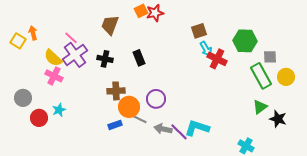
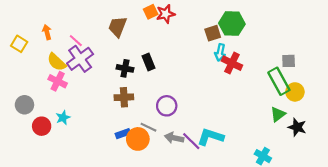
orange arrow: (33, 33) -> (47, 32), moved
green hexagon: (245, 41) -> (232, 24), moved
cyan arrow: (206, 49) -> (220, 52), turned 42
black cross: (105, 59) -> (125, 68), moved
yellow circle: (286, 77) -> (295, 92), moved
orange circle: (129, 107) -> (138, 139), moved

